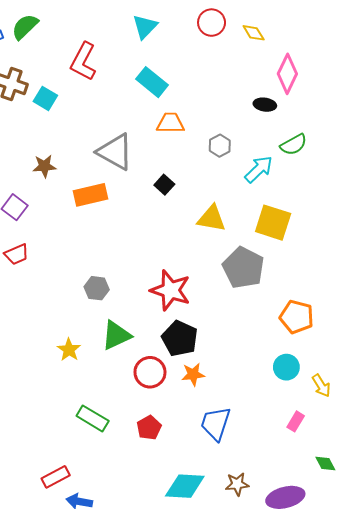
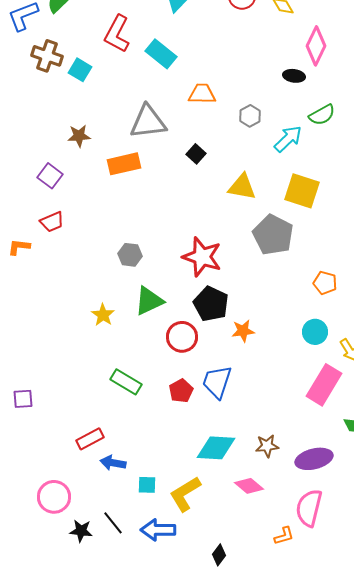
cyan rectangle: (152, 82) -> (161, 54), moved
gray triangle: (115, 152) -> (148, 122), turned -36
orange pentagon: (297, 317) -> (325, 283), size x0.7
orange star: (193, 374) -> (243, 331), moved
pink rectangle: (296, 421) -> (324, 385), size x2.0
blue trapezoid: (216, 424) -> (217, 382), moved

